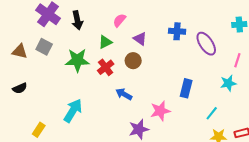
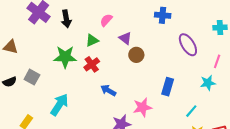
blue cross: (177, 31) -> (163, 15), moved
gray square: (44, 47) -> (32, 77), moved
brown circle: (133, 61) -> (136, 55), moved

